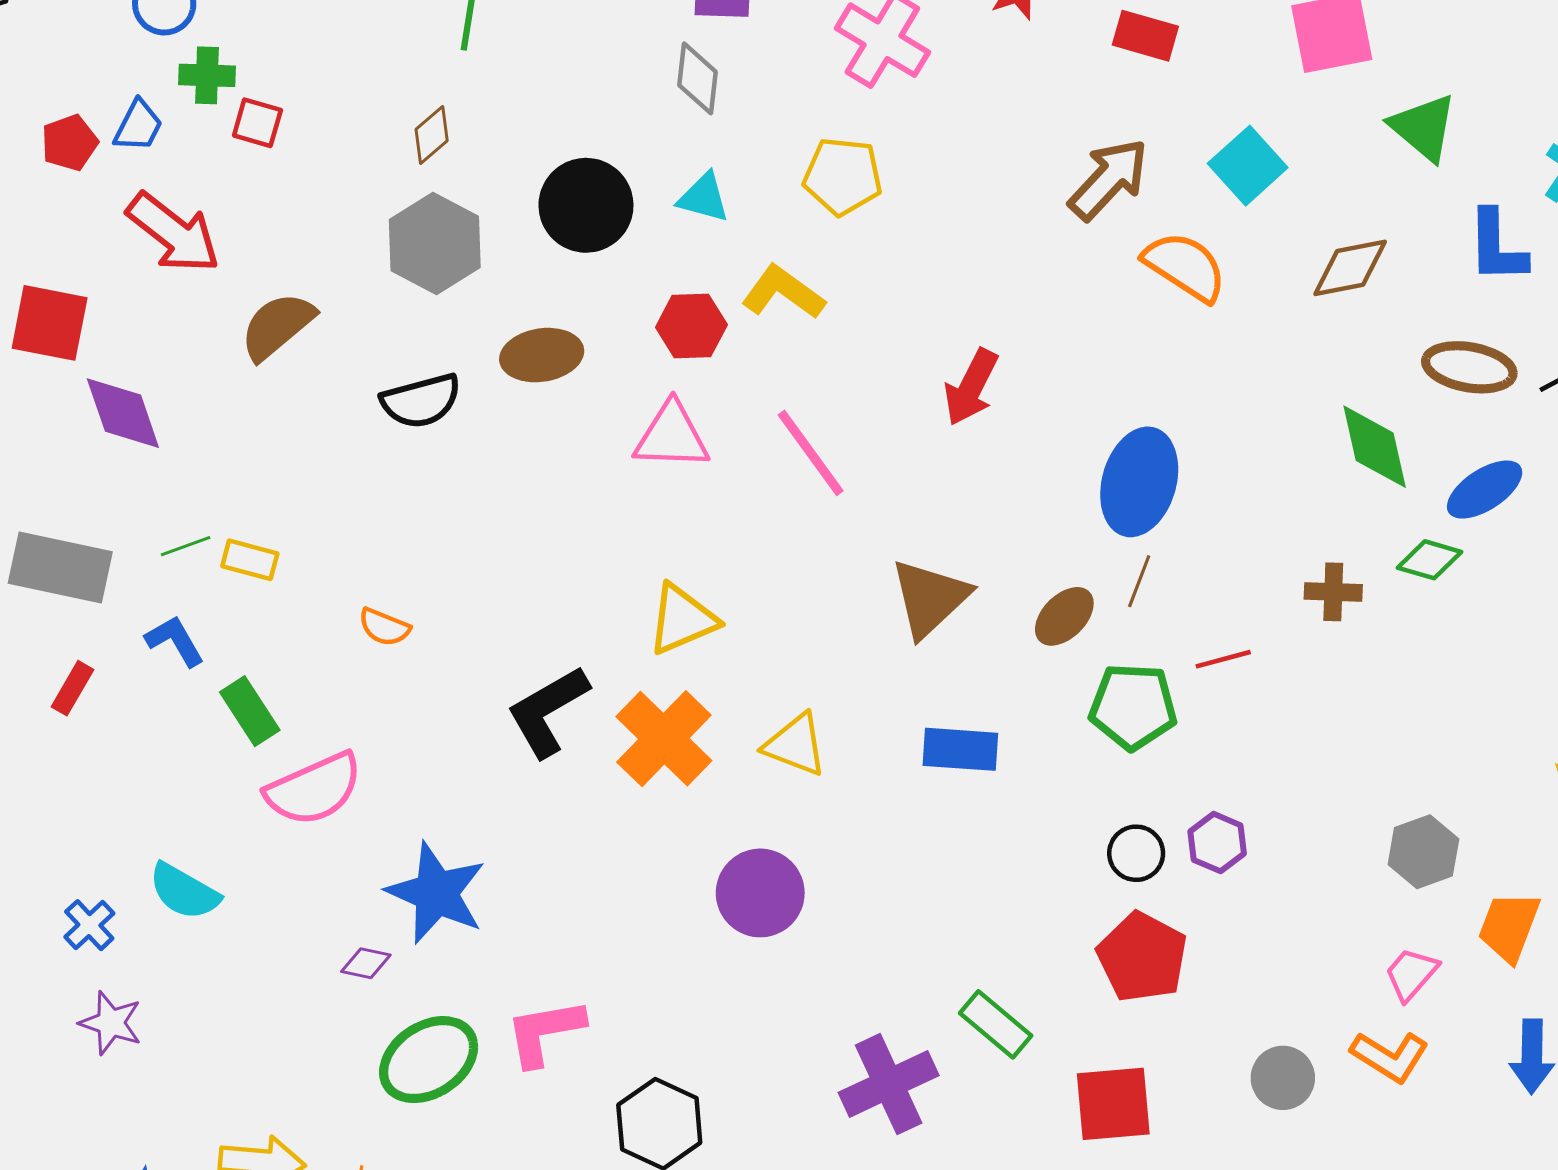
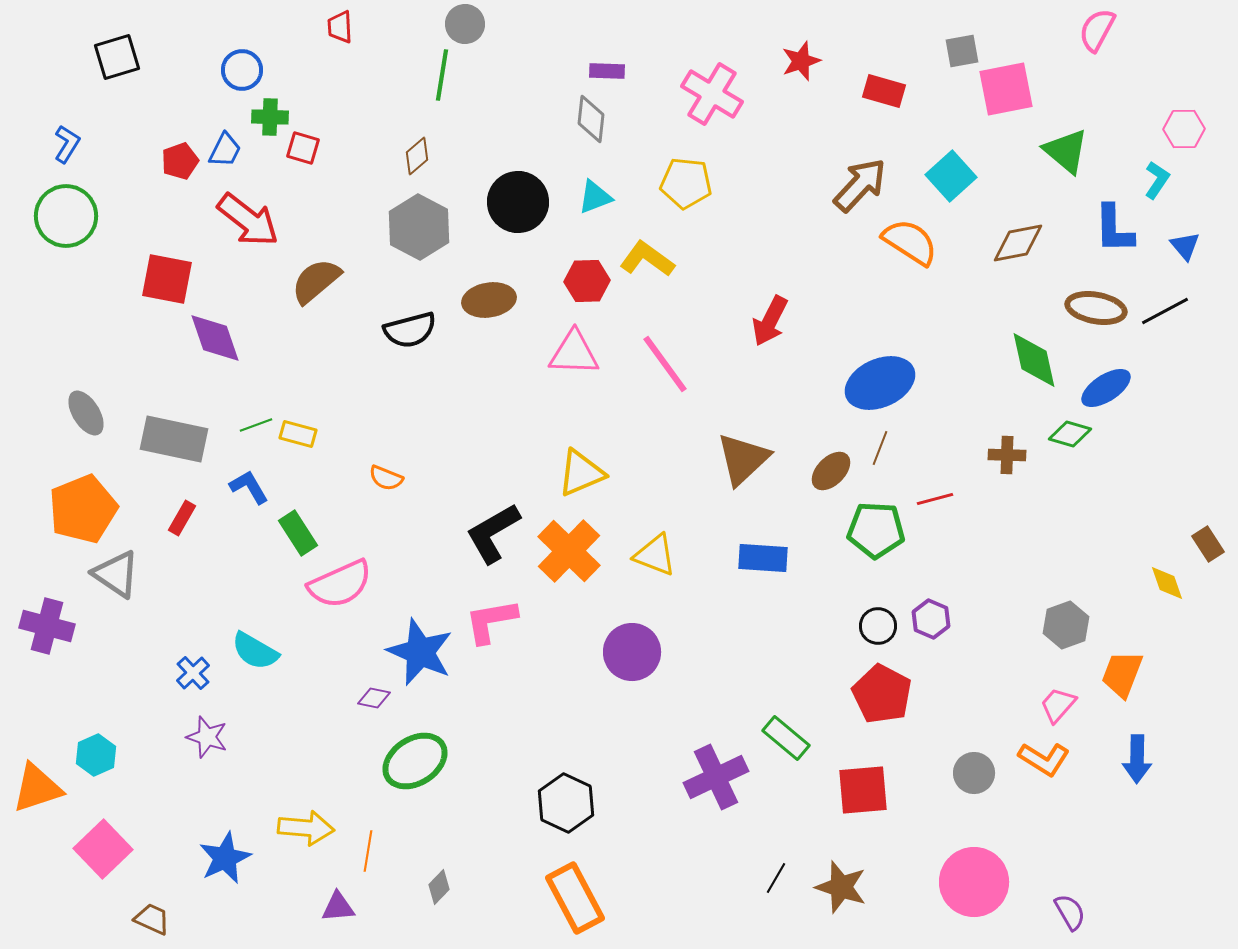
cyan triangle: (704, 198) -> (595, 197), turned -36
blue ellipse: (1139, 482) -> (880, 383), turned 50
pink L-shape: (545, 1032) -> (491, 621), moved

